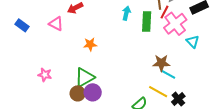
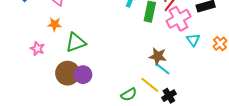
orange star: (90, 44) -> (55, 24), moved
green triangle: (85, 77) -> (76, 42), moved
brown circle: (78, 93) -> (68, 73), size x1.5

